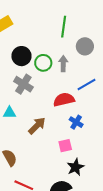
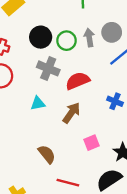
gray circle: (85, 46) -> (112, 32), moved
red semicircle: (64, 100) -> (78, 81), moved
pink square: (65, 146) -> (91, 143), moved

